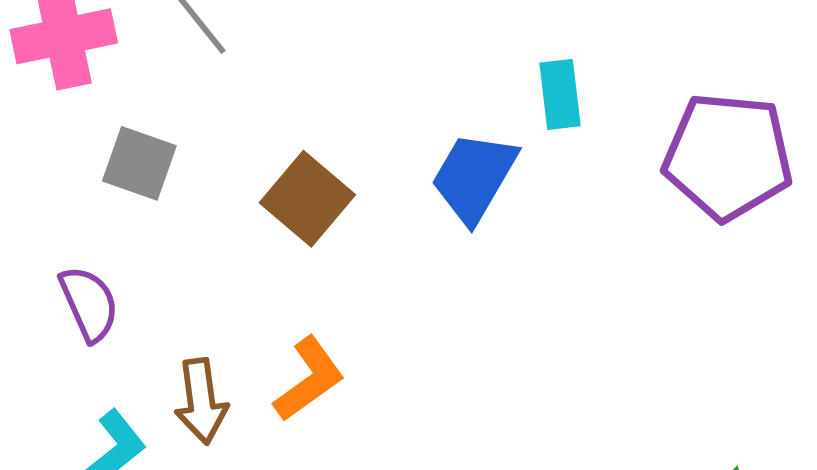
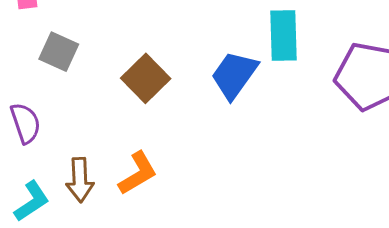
cyan rectangle: (560, 94) -> (283, 35), size x1.4

